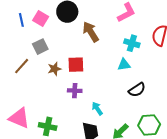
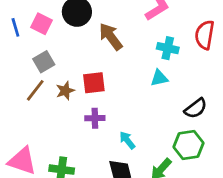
brown line: (22, 66) -> (35, 90), moved
black semicircle: (137, 90) -> (196, 108), moved
green hexagon: (149, 125) -> (189, 145), moved

